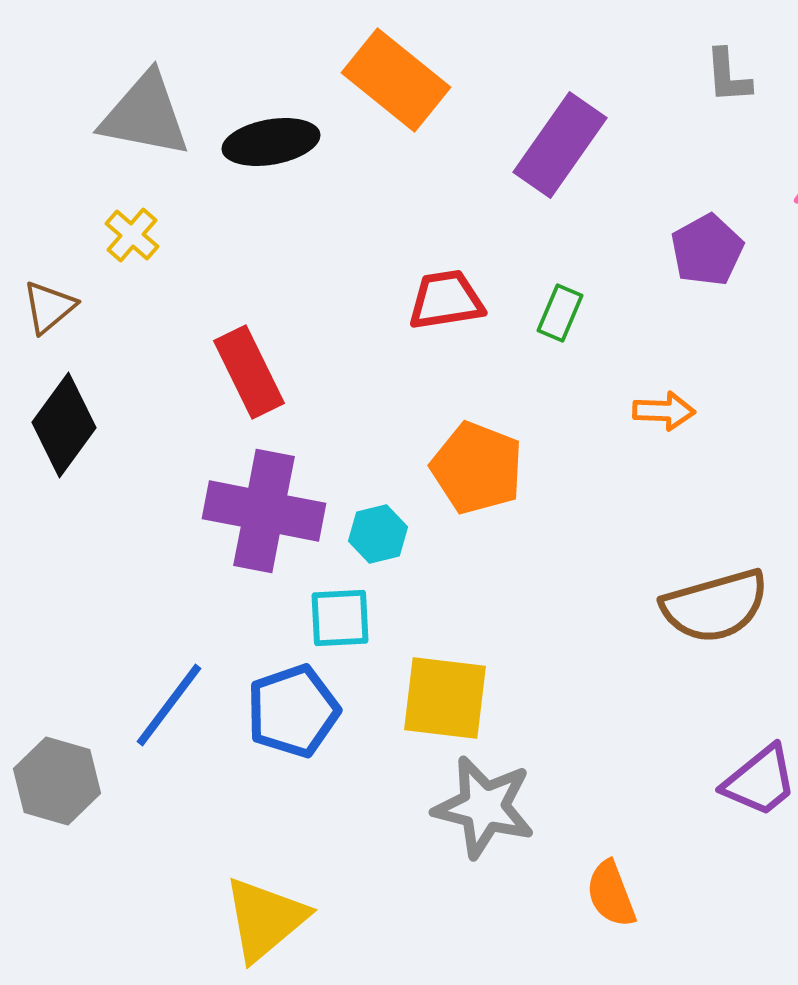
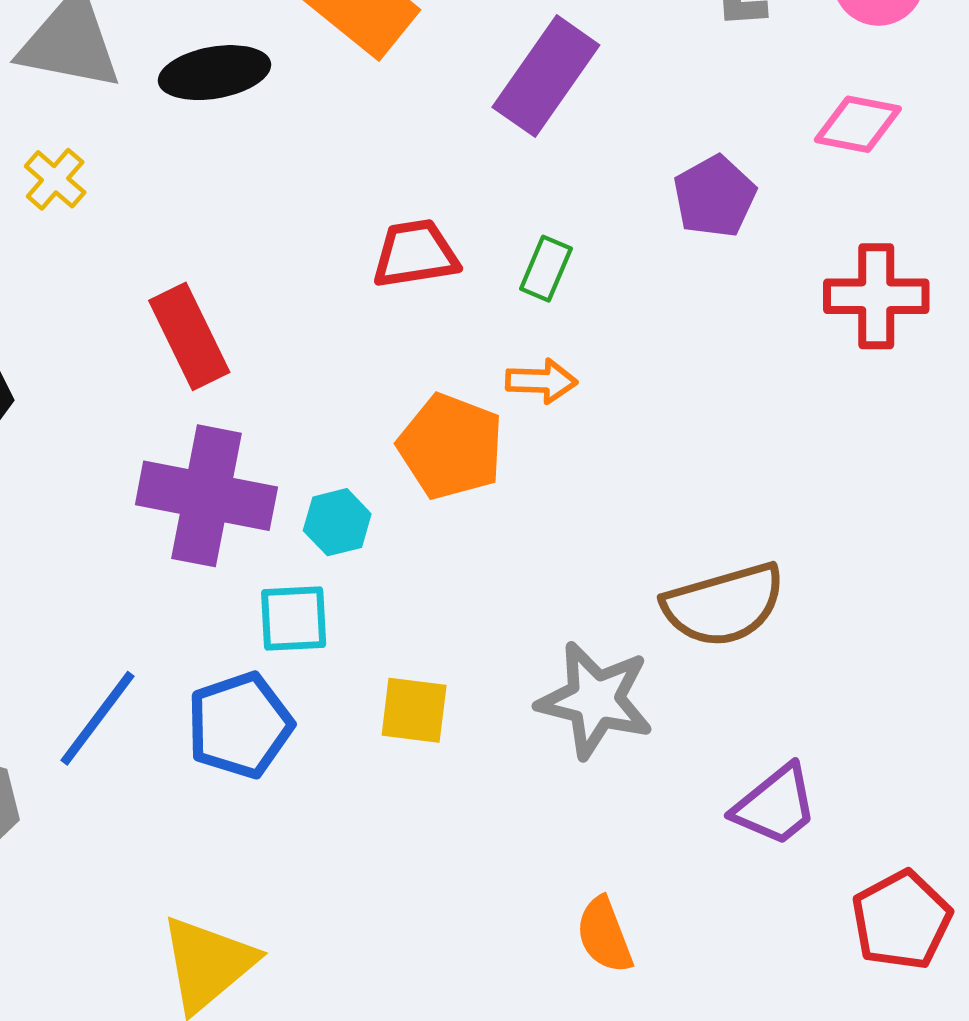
orange arrow: (664, 411) -> (541, 381), moved
yellow square: (445, 698) -> (414, 710), size x0.7
gray star: (484, 807) -> (595, 700), moved

